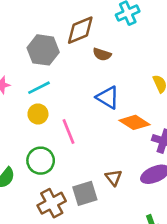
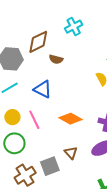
blue triangle: (108, 97) -> (43, 89), moved
yellow circle: (38, 114) -> (12, 117), moved
orange diamond: (135, 122) -> (71, 119), moved

